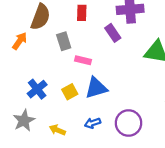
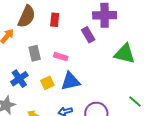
red rectangle: (82, 13) -> (55, 20), moved
gray rectangle: (64, 41) -> (35, 53), moved

